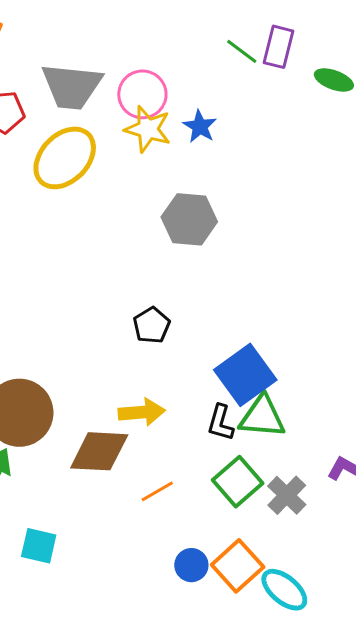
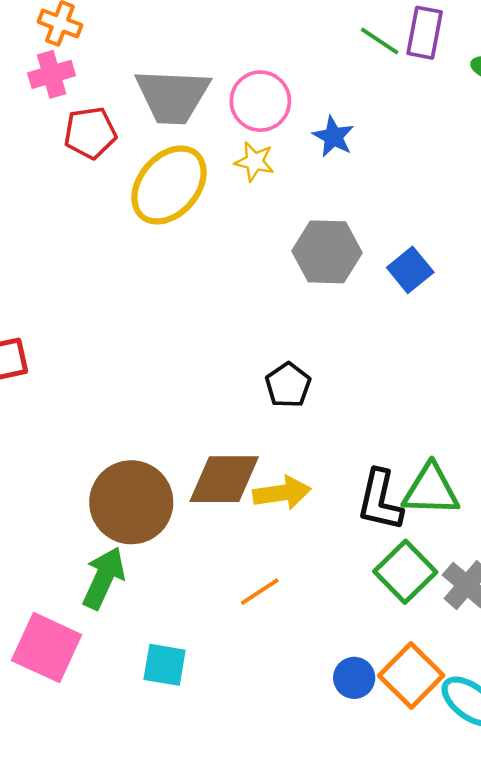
yellow star: (148, 129) -> (254, 162), moved, size x0.7
blue square: (245, 375) -> (410, 270), moved, size x0.6
black L-shape: (221, 423) -> (380, 500), size x1.4
brown diamond: (99, 451) -> (224, 479), moved
orange line: (157, 491) -> (260, 592), moved

